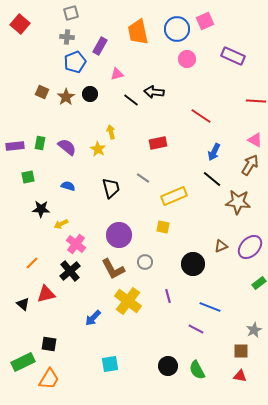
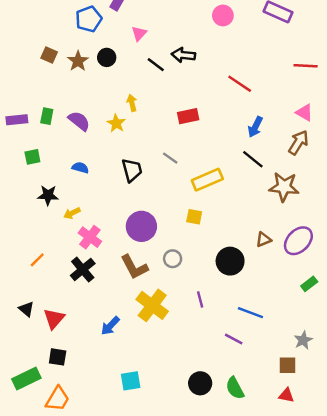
pink triangle: (117, 74) -> (139, 33), turned -32
red triangle: (46, 294) -> (54, 319), moved, turned -36

